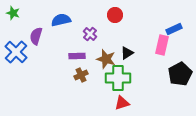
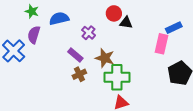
green star: (13, 13) -> (32, 11), moved
black triangle: (127, 53) -> (126, 23), moved, turned 40
purple rectangle: (77, 56) -> (75, 55), turned 42

